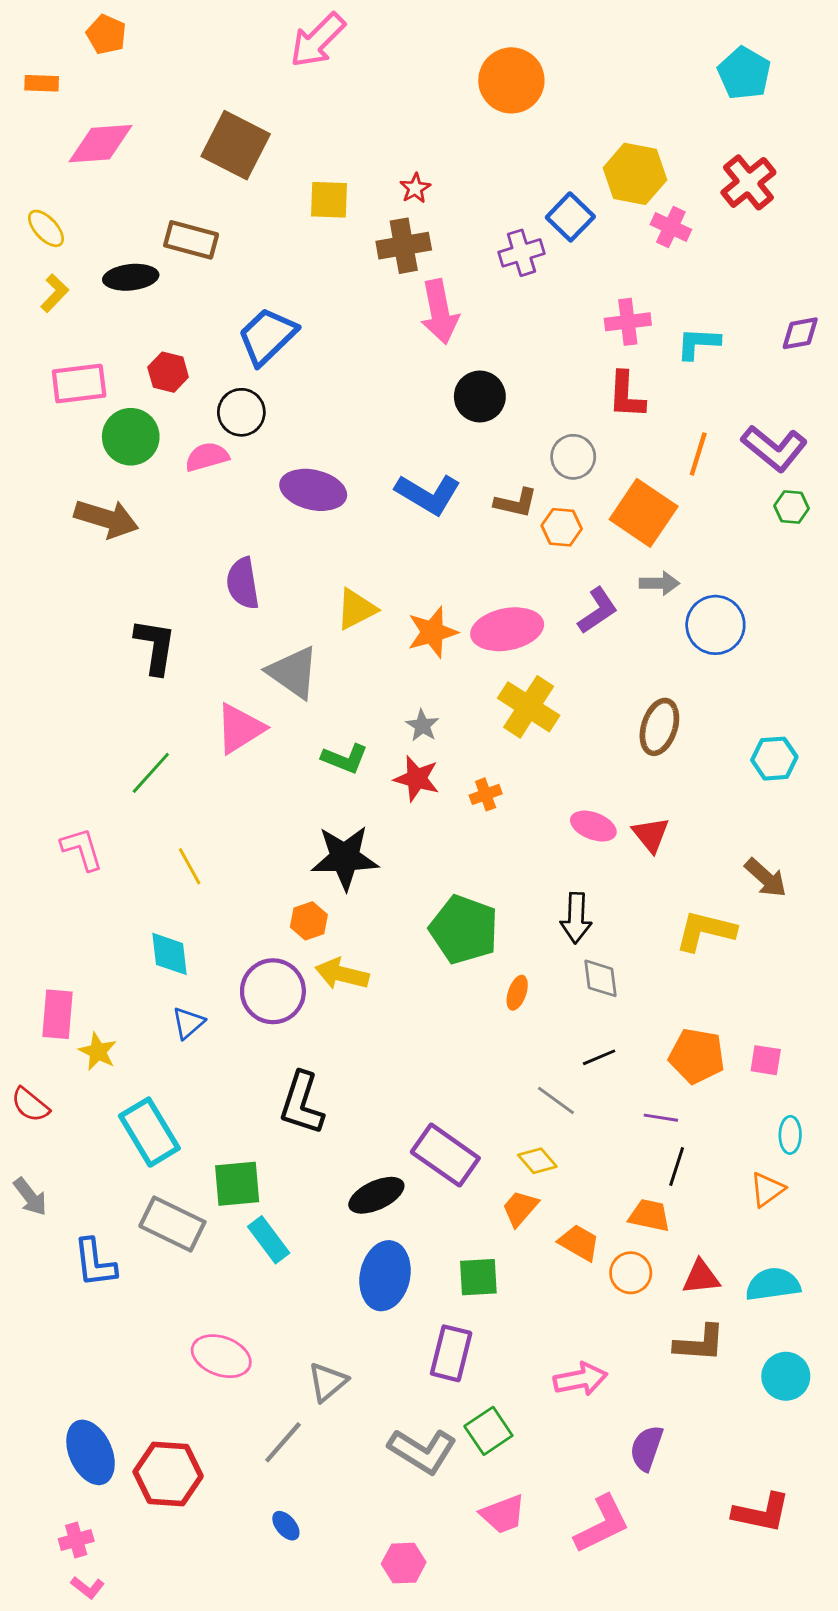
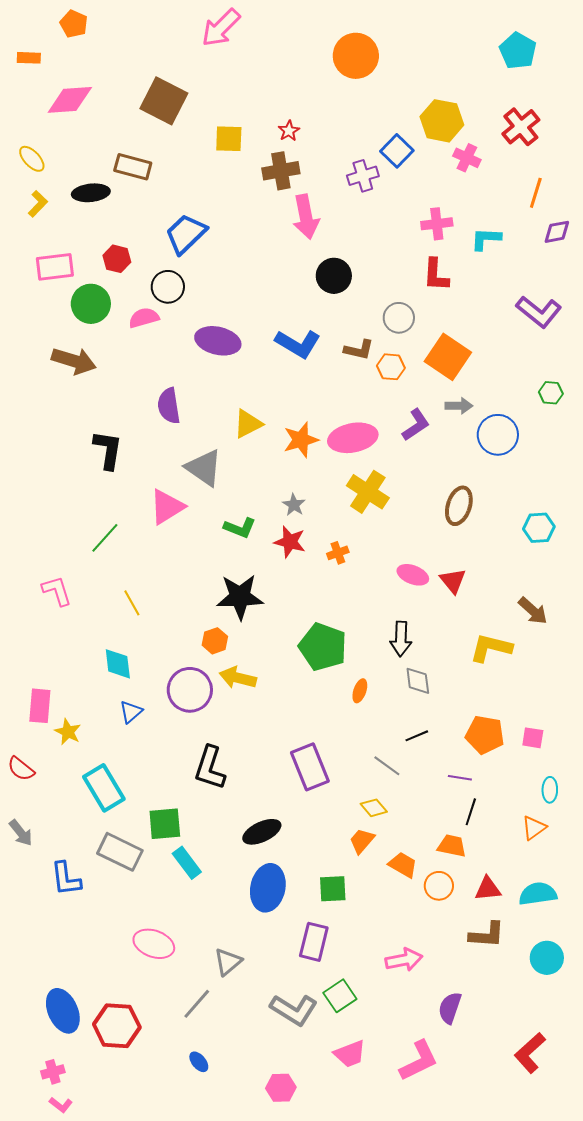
orange line: (698, 454) -> (536, 193), moved
green hexagon: (792, 507) -> (551, 393), moved
purple rectangle: (445, 1155) -> (310, 767), moved, turned 33
red L-shape: (761, 1513) -> (530, 1053), turned 126

